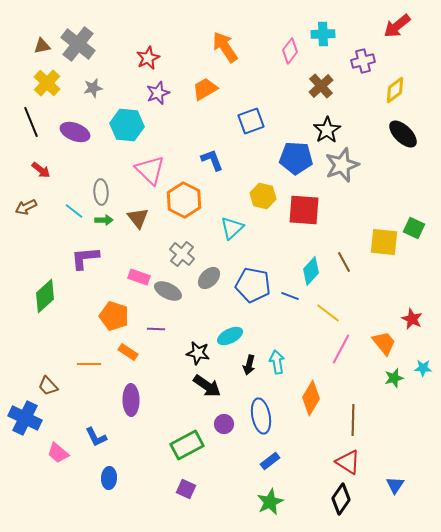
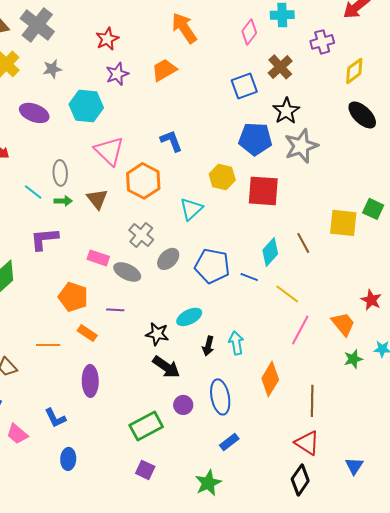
blue square: (251, 121) -> (244, 86), moved
green star: (270, 502) -> (208, 483), moved

